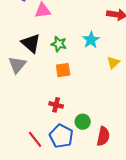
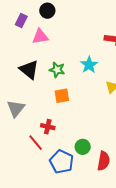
gray triangle: (17, 65) -> (16, 108), moved
red cross: (56, 105) -> (48, 127), moved
red line: (35, 139) -> (36, 143), moved

